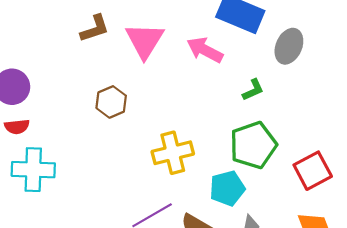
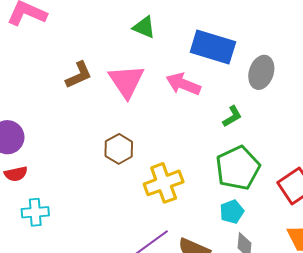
brown hexagon: (111, 102) -> (119, 149), moved
cyan cross: (33, 170) -> (35, 212), size x0.7
cyan pentagon: (227, 188) -> (232, 212), moved, size x0.7

